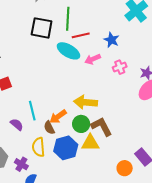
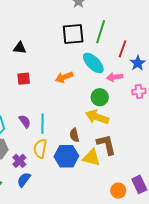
black square: (42, 28) -> (73, 34), turned -30
red line: (81, 35) -> (123, 49), moved, turned -72
cyan line: (32, 111) -> (43, 124), moved
orange arrow: (58, 117) -> (64, 77), moved
green circle: (81, 124) -> (100, 97), moved
brown semicircle: (49, 128) -> (74, 135), moved

